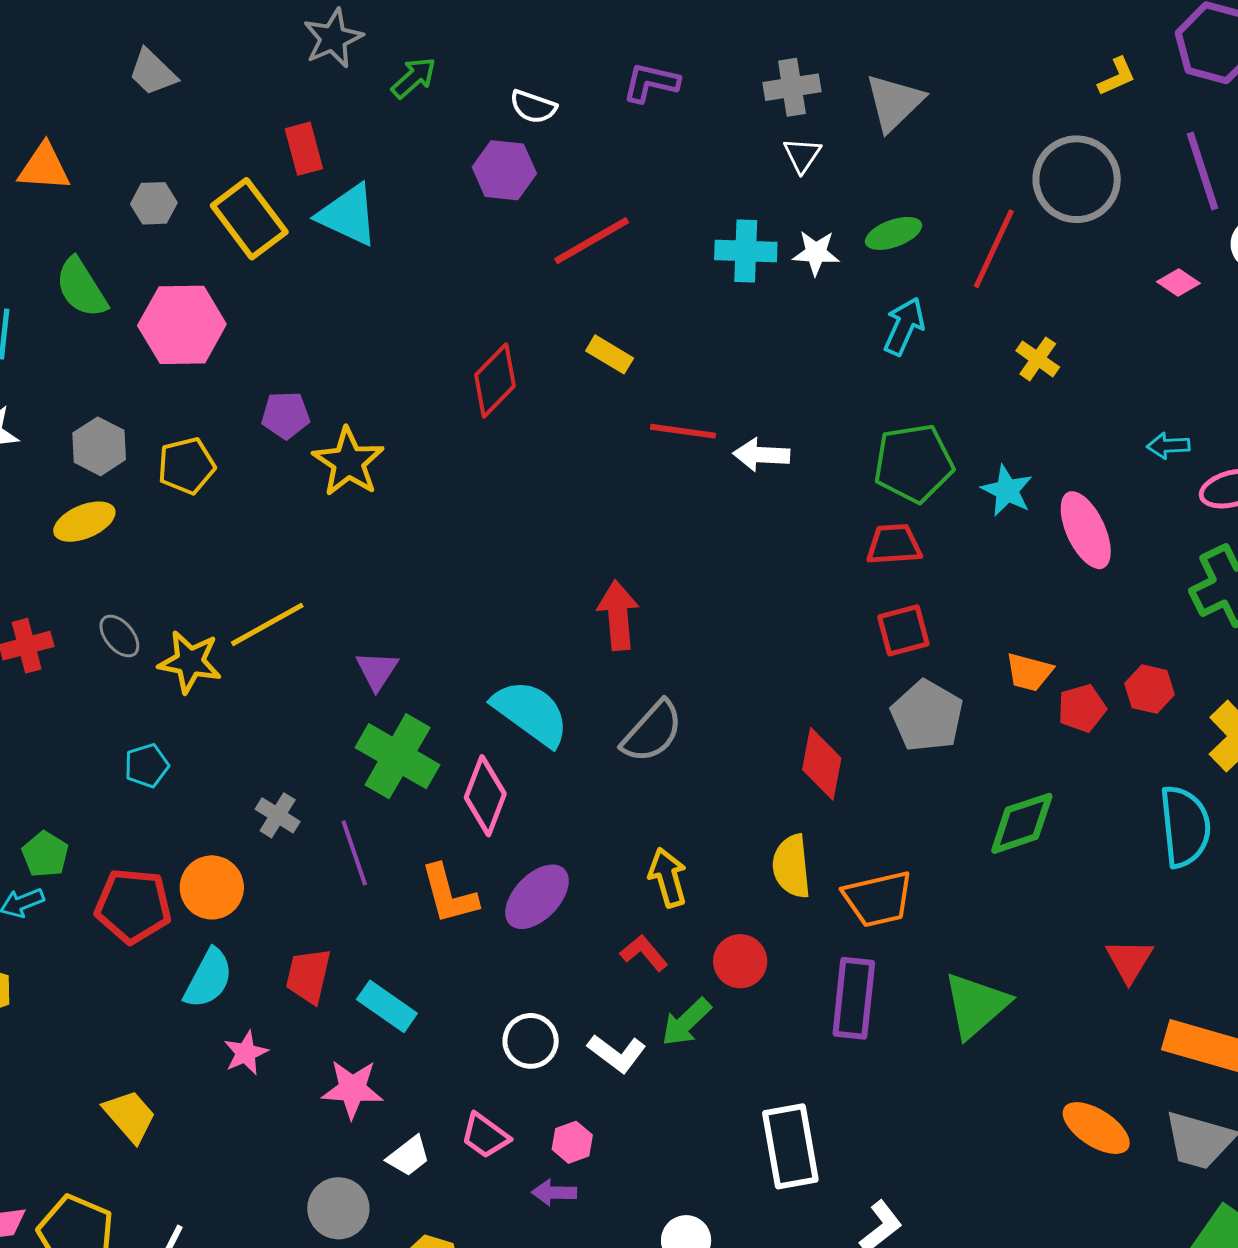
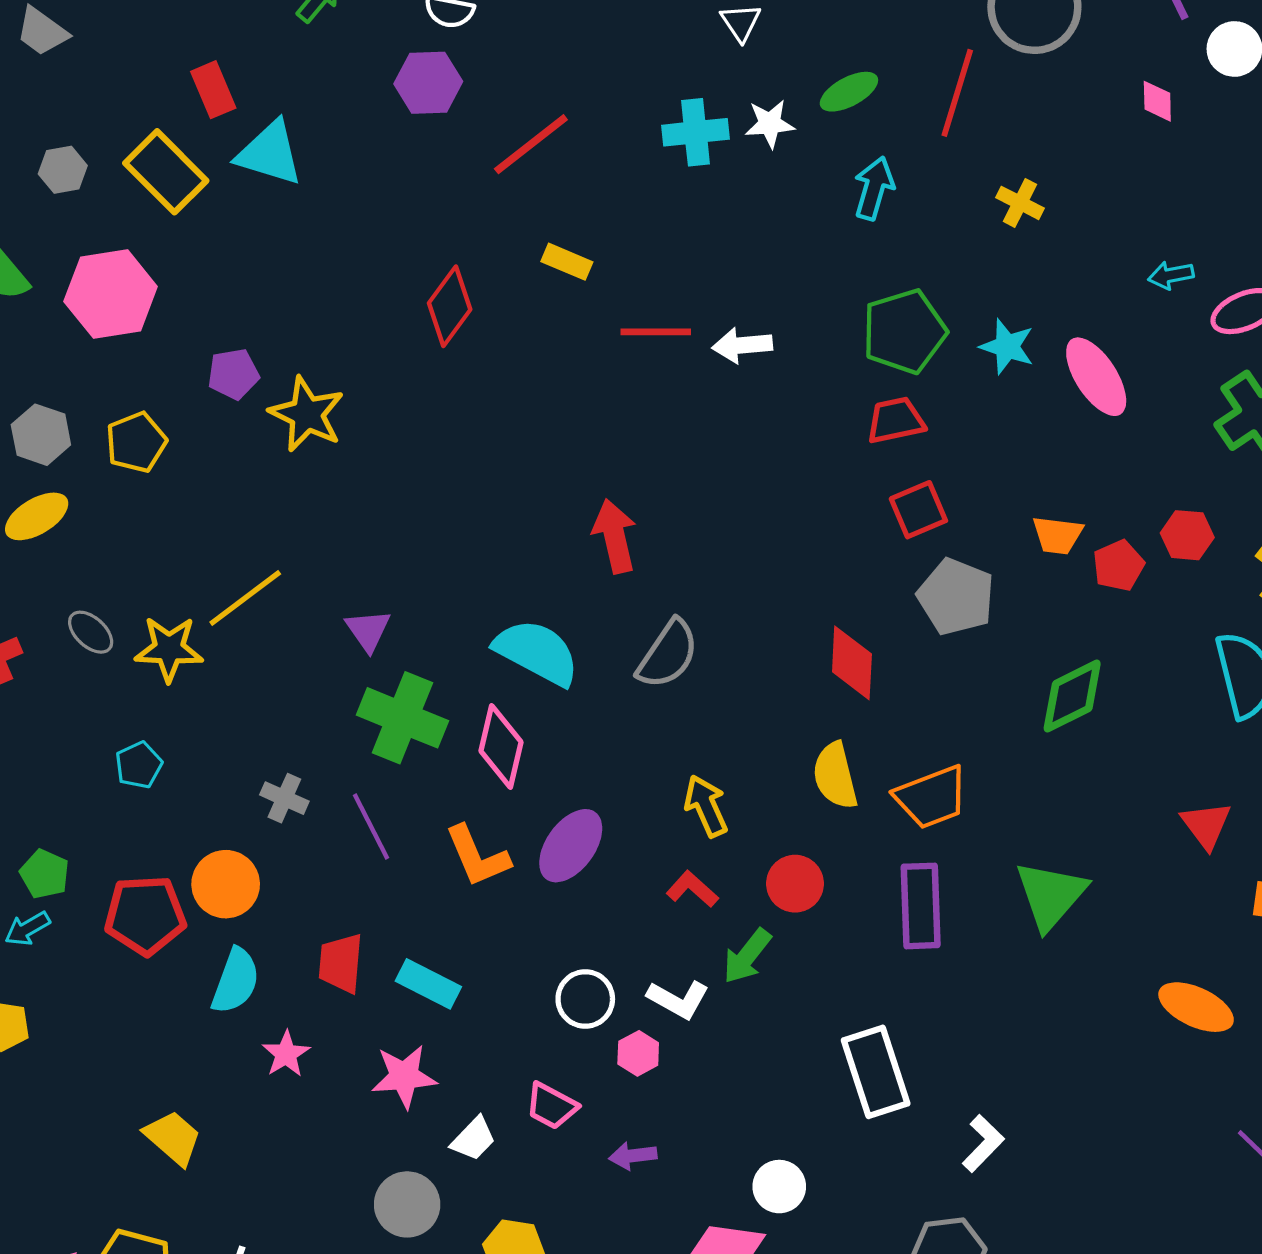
pink diamond: (1178, 282) -> (1157, 101), turned 63
pink hexagon: (572, 1142) -> (638, 1053), moved

